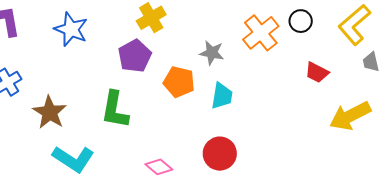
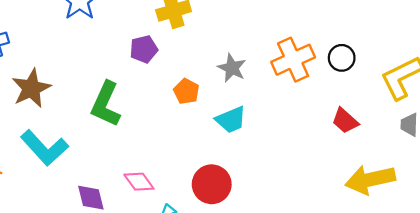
purple pentagon: (135, 56) -> (144, 49), size x0.7
orange pentagon: (179, 82) -> (186, 91), size x0.7
cyan trapezoid: (222, 96) -> (231, 120), turned 44

